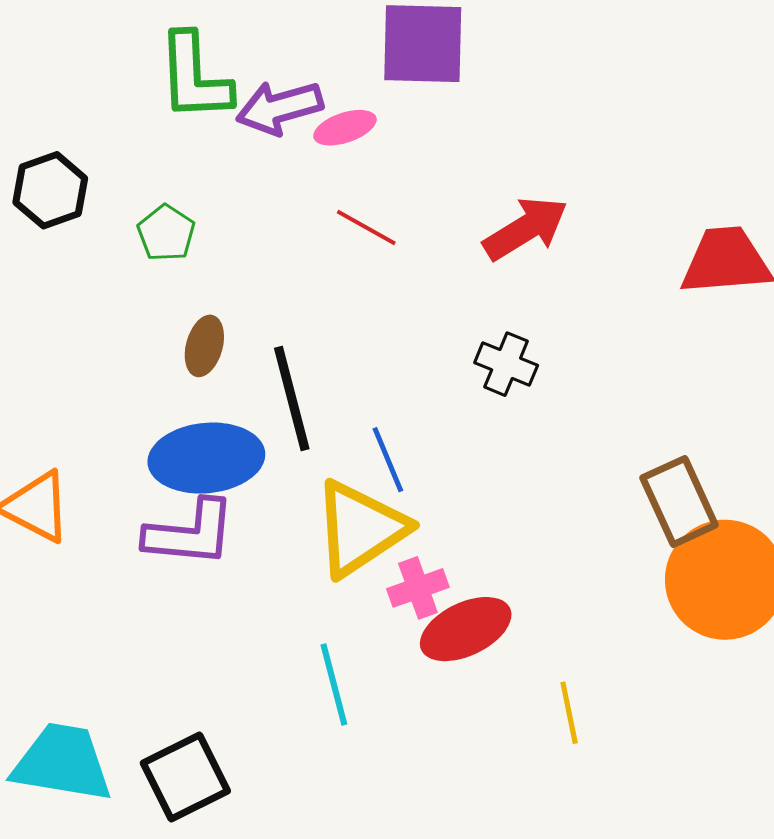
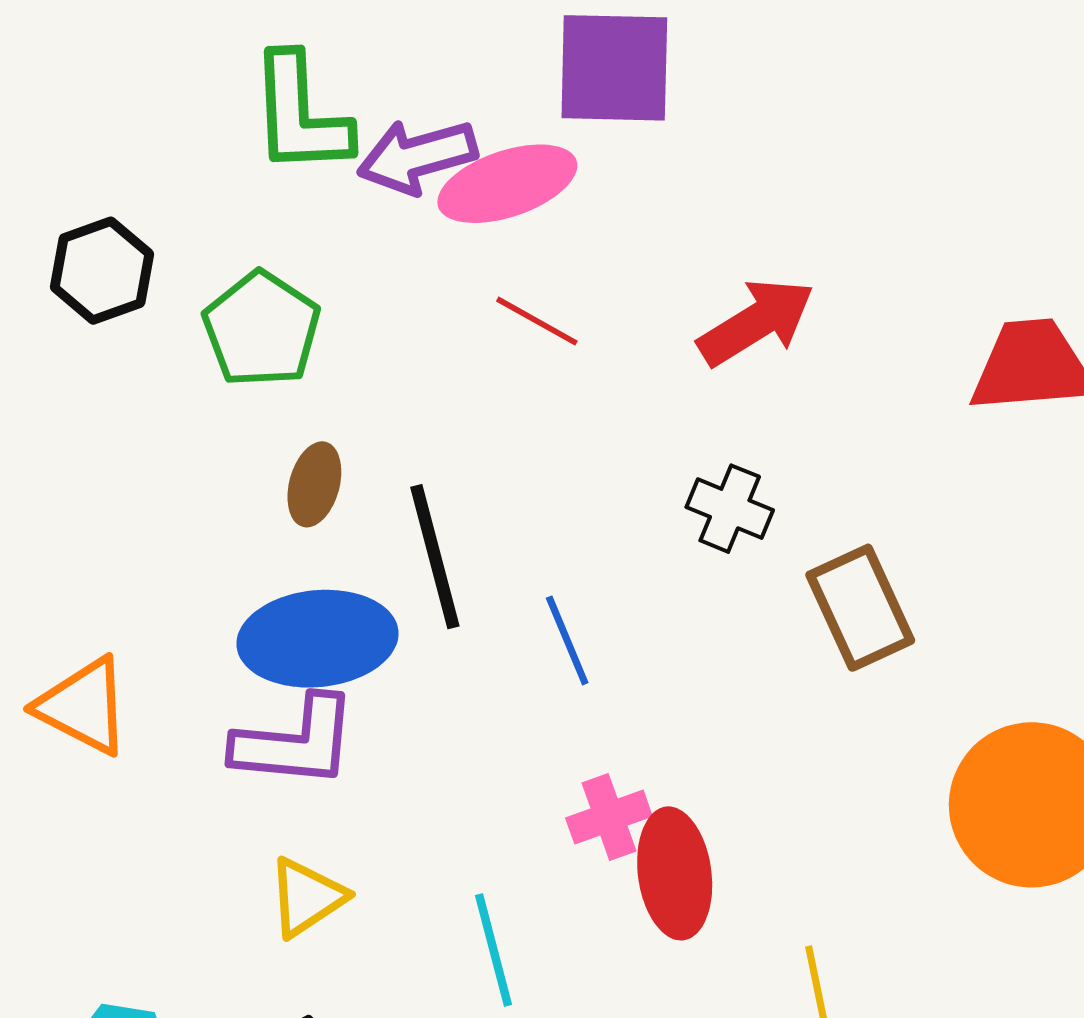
pink ellipse: (345, 128) -> (507, 184), size x1.6
green pentagon: (166, 233) -> (262, 329), size x1.5
brown rectangle: (679, 501) -> (860, 608), moved
yellow triangle: (360, 529) -> (307, 897), moved, size x0.6
red ellipse: (466, 629) -> (675, 873), turned -72

